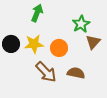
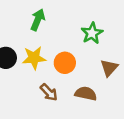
brown triangle: (93, 42) -> (109, 68), moved
brown arrow: (46, 72) -> (49, 92), size x0.7

